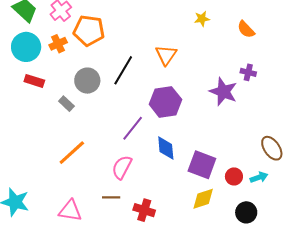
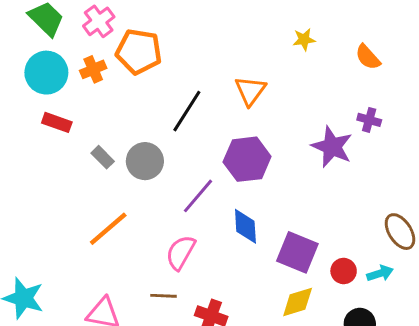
gray circle: (87, 81) -> (145, 161), moved

